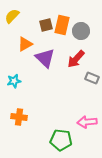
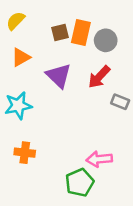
orange triangle: (25, 44) -> (21, 57), moved
cyan star: (14, 81) -> (18, 106), size x1.5
pink arrow: (87, 122) -> (99, 159), moved
green pentagon: (61, 140) -> (80, 183), turned -30

